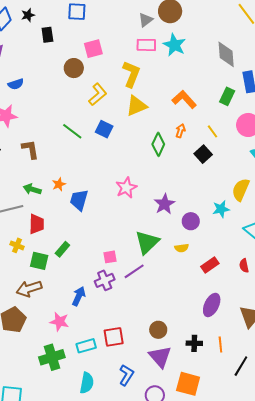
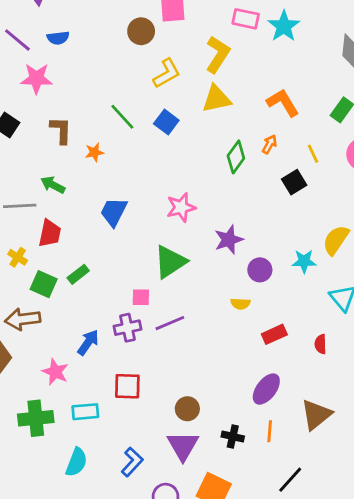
orange star: (59, 184) -> (94, 152), moved
green triangle: (147, 242) -> (170, 262), moved
red square: (114, 337) -> (127, 386), moved
orange line: (220, 344) -> (270, 431), moved

